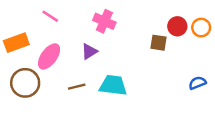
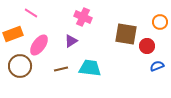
pink line: (50, 16) -> (31, 13), moved
red circle: (177, 26) -> (147, 46), moved
brown square: (158, 43) -> (126, 34), size x1.6

